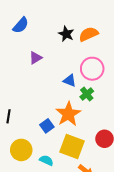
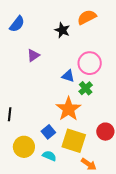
orange semicircle: (89, 34) -> (87, 17), moved
blue square: (47, 126) -> (48, 132), moved

